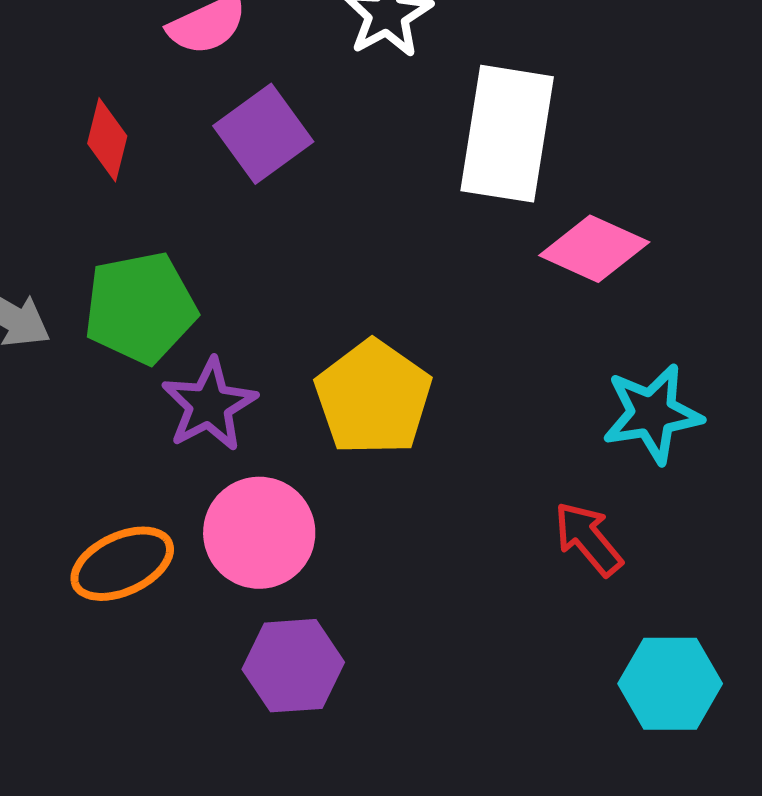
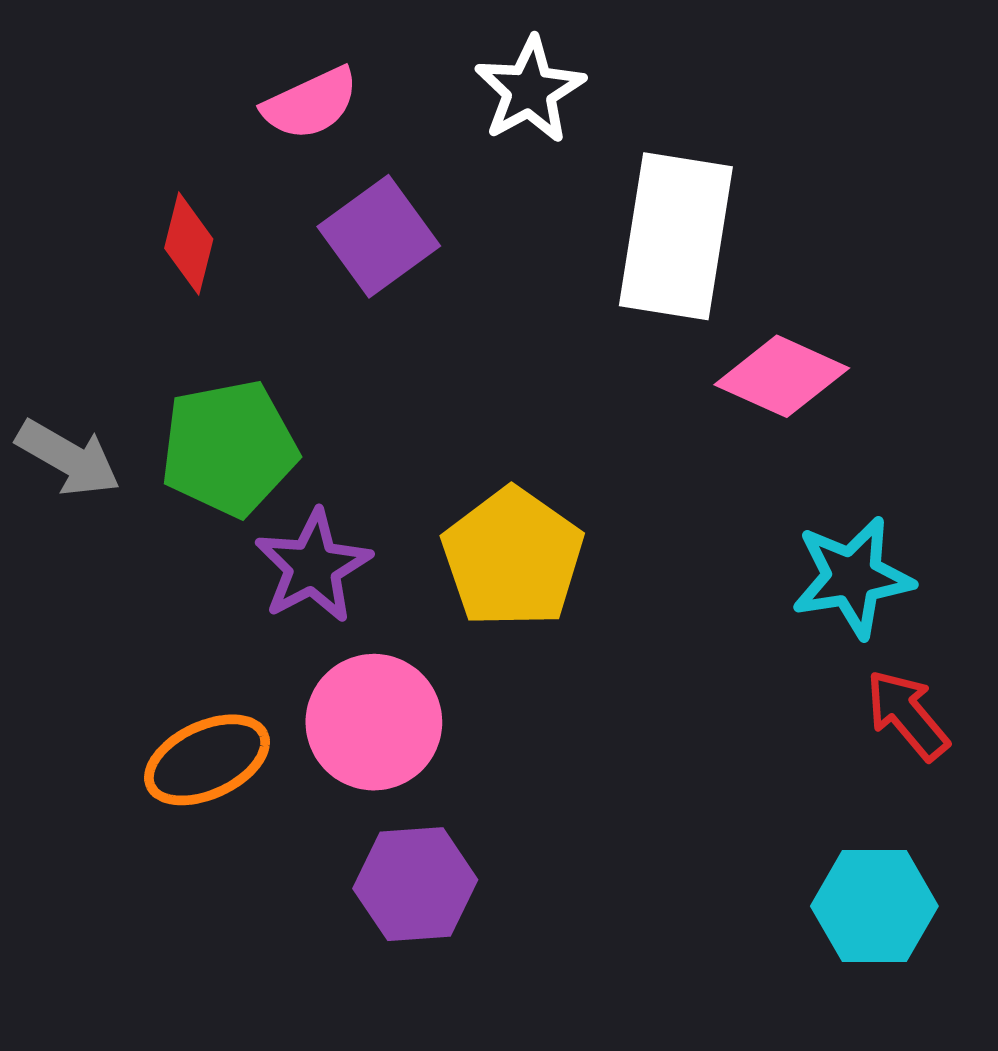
red arrow: (588, 539) -> (907, 715), moved

